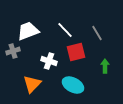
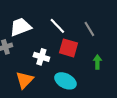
red square: (76, 52) -> (68, 48), turned 30

